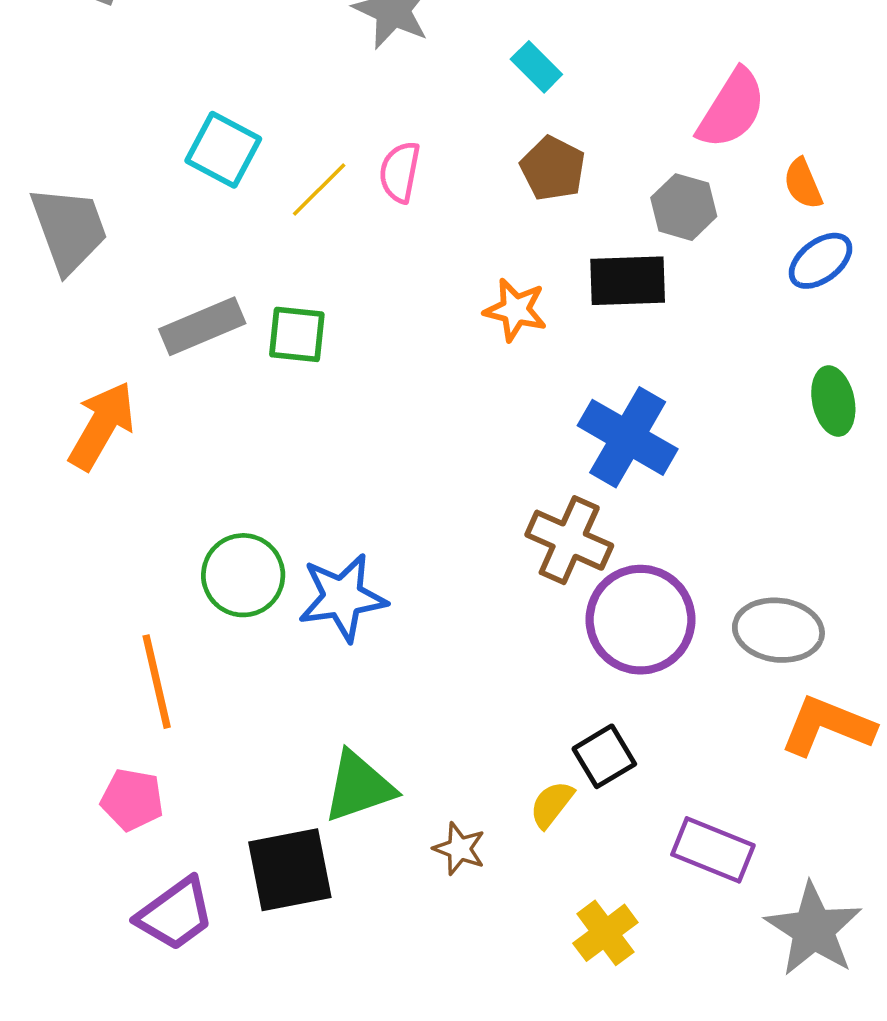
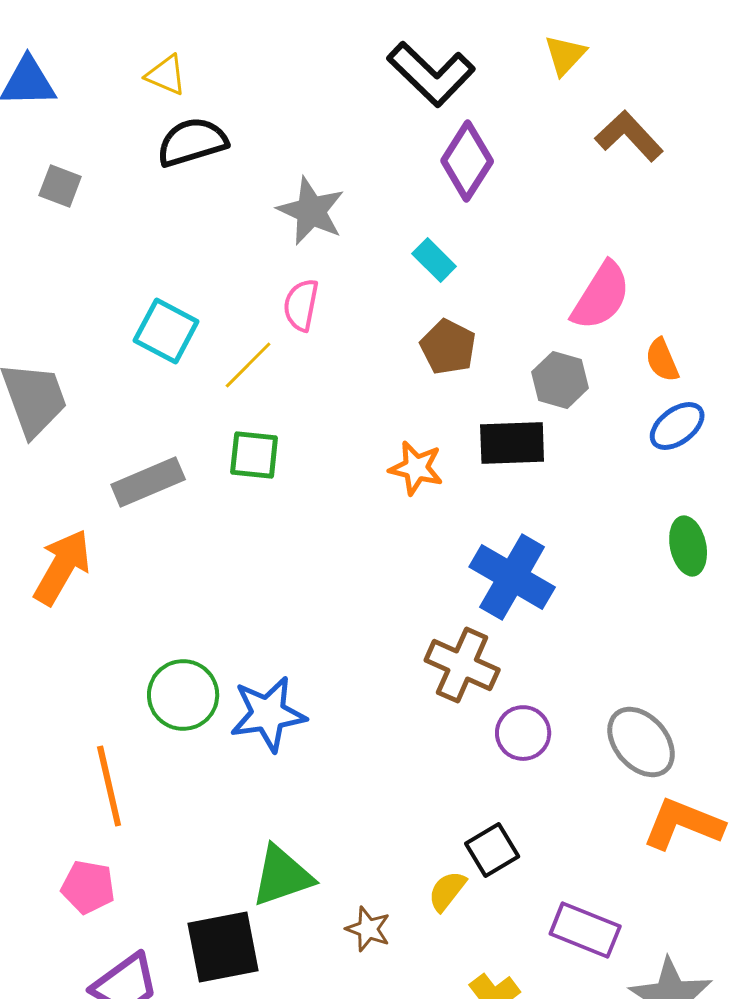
pink semicircle: (400, 172) -> (301, 305), moved
green square: (297, 334) -> (254, 455), moved
purple circle: (641, 620) -> (523, 733), size x0.6
gray ellipse: (778, 630) -> (641, 742), turned 42

